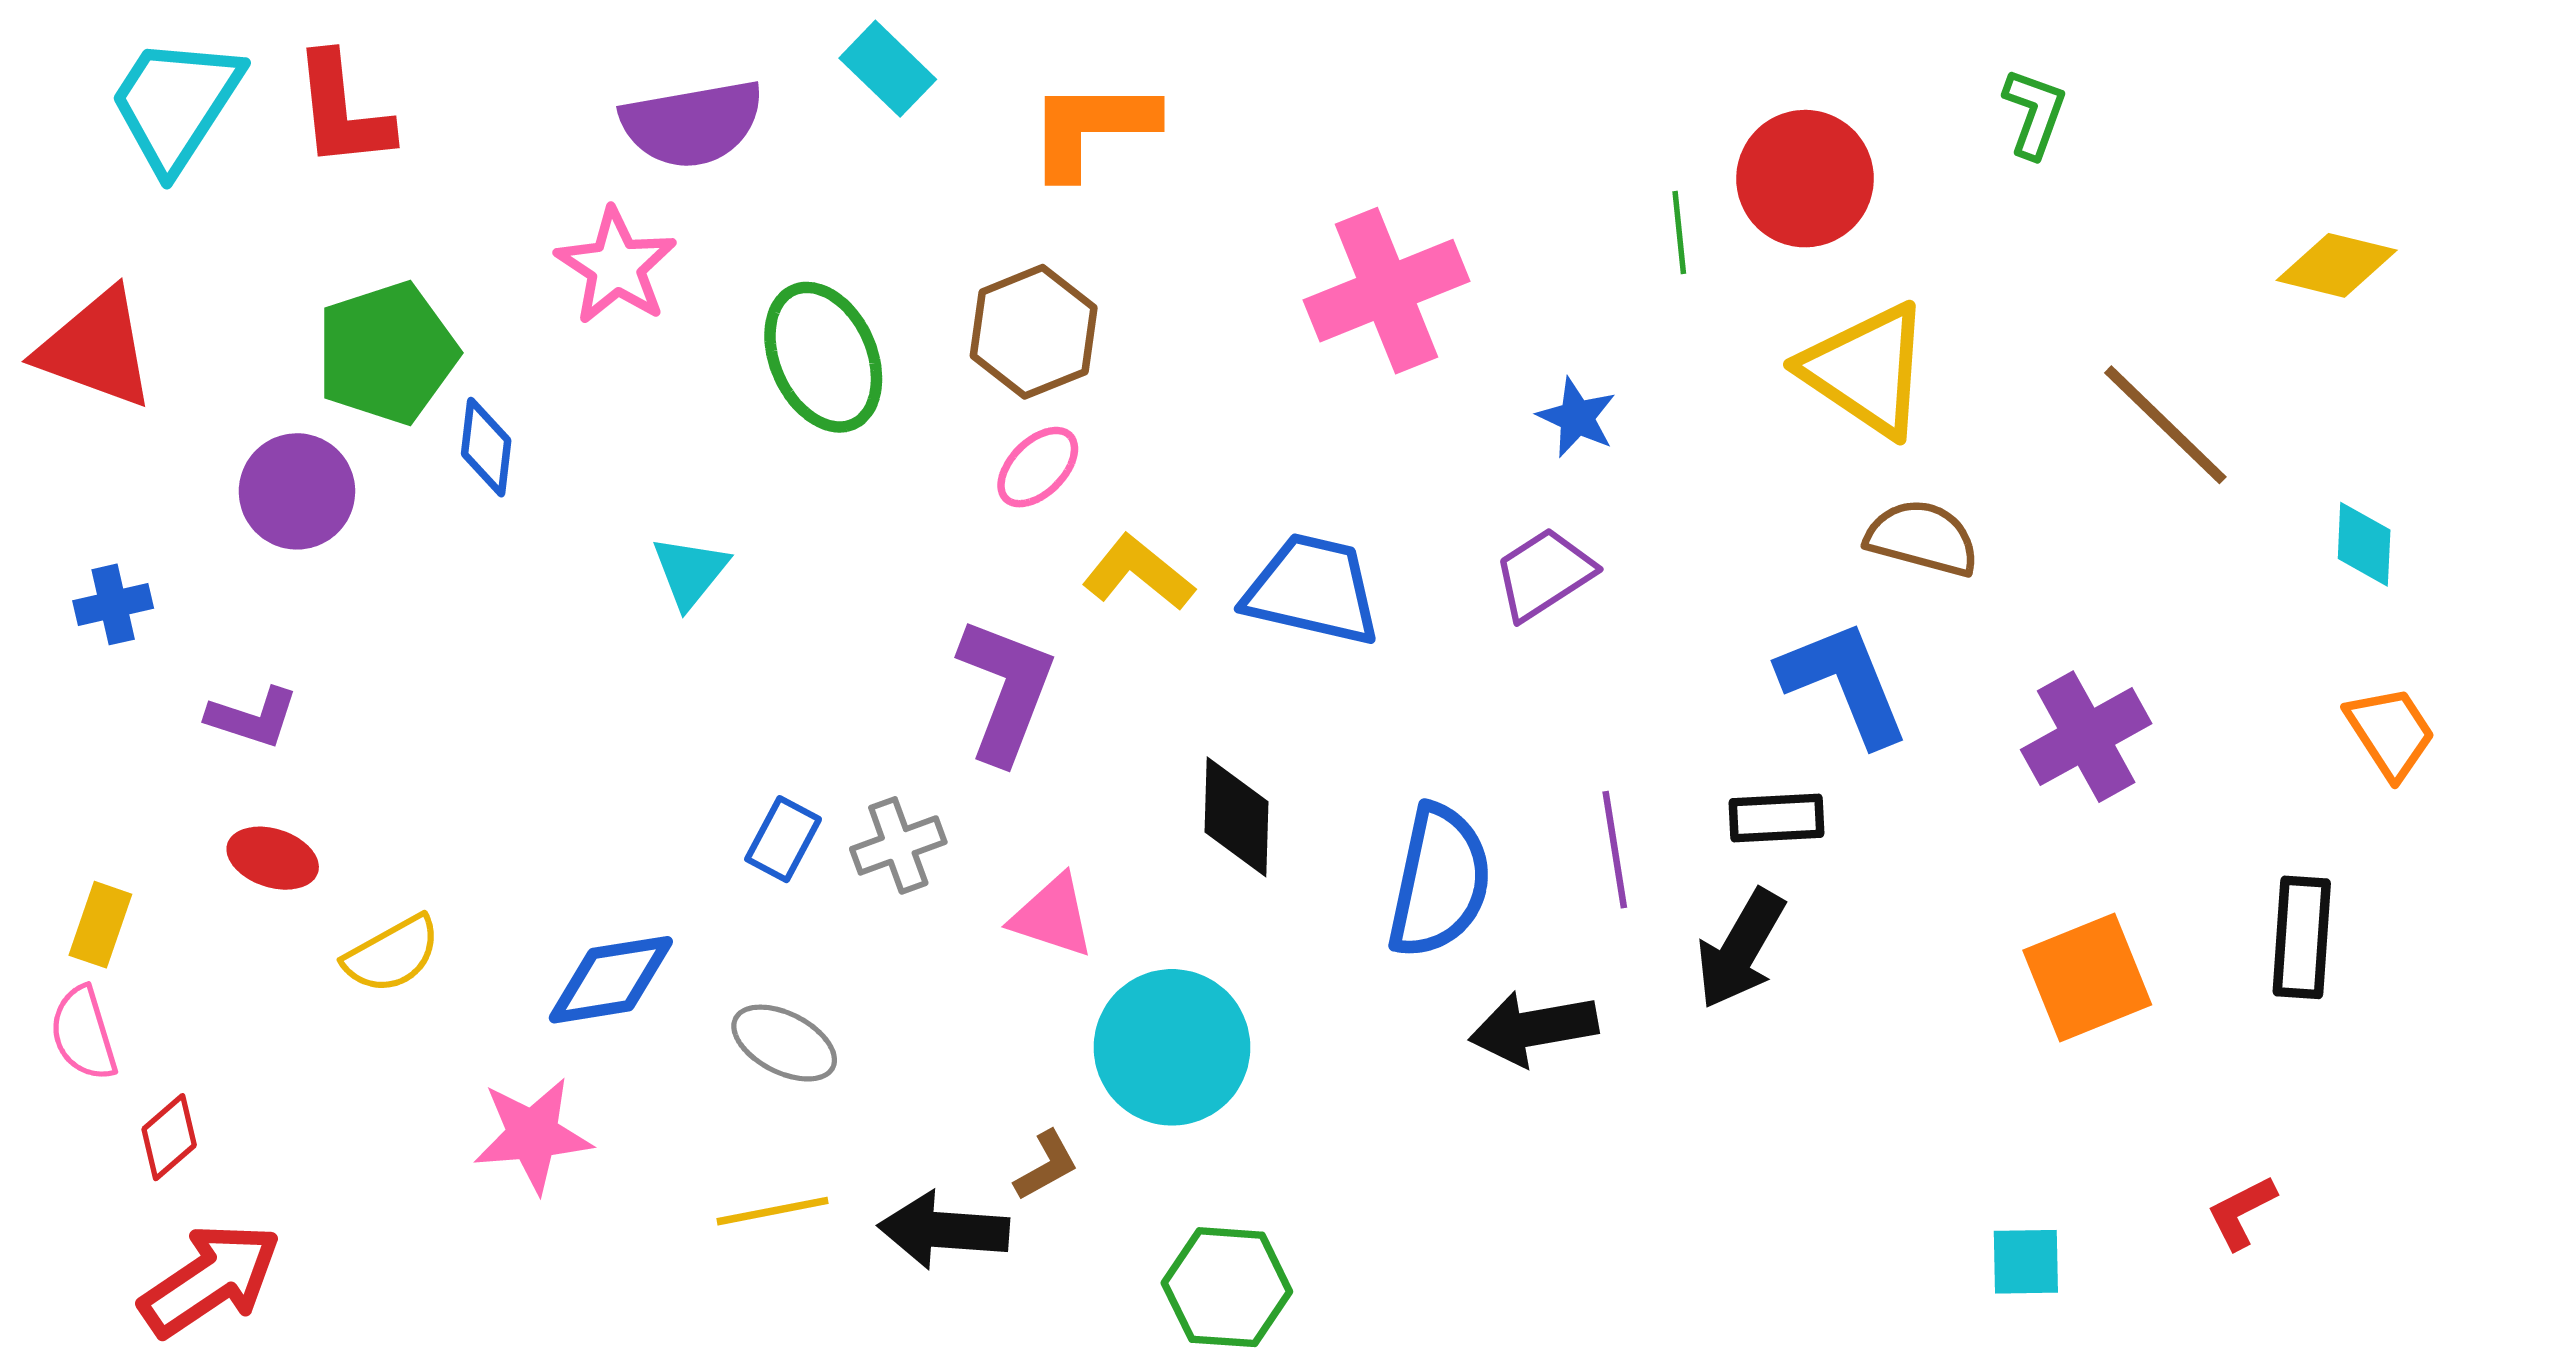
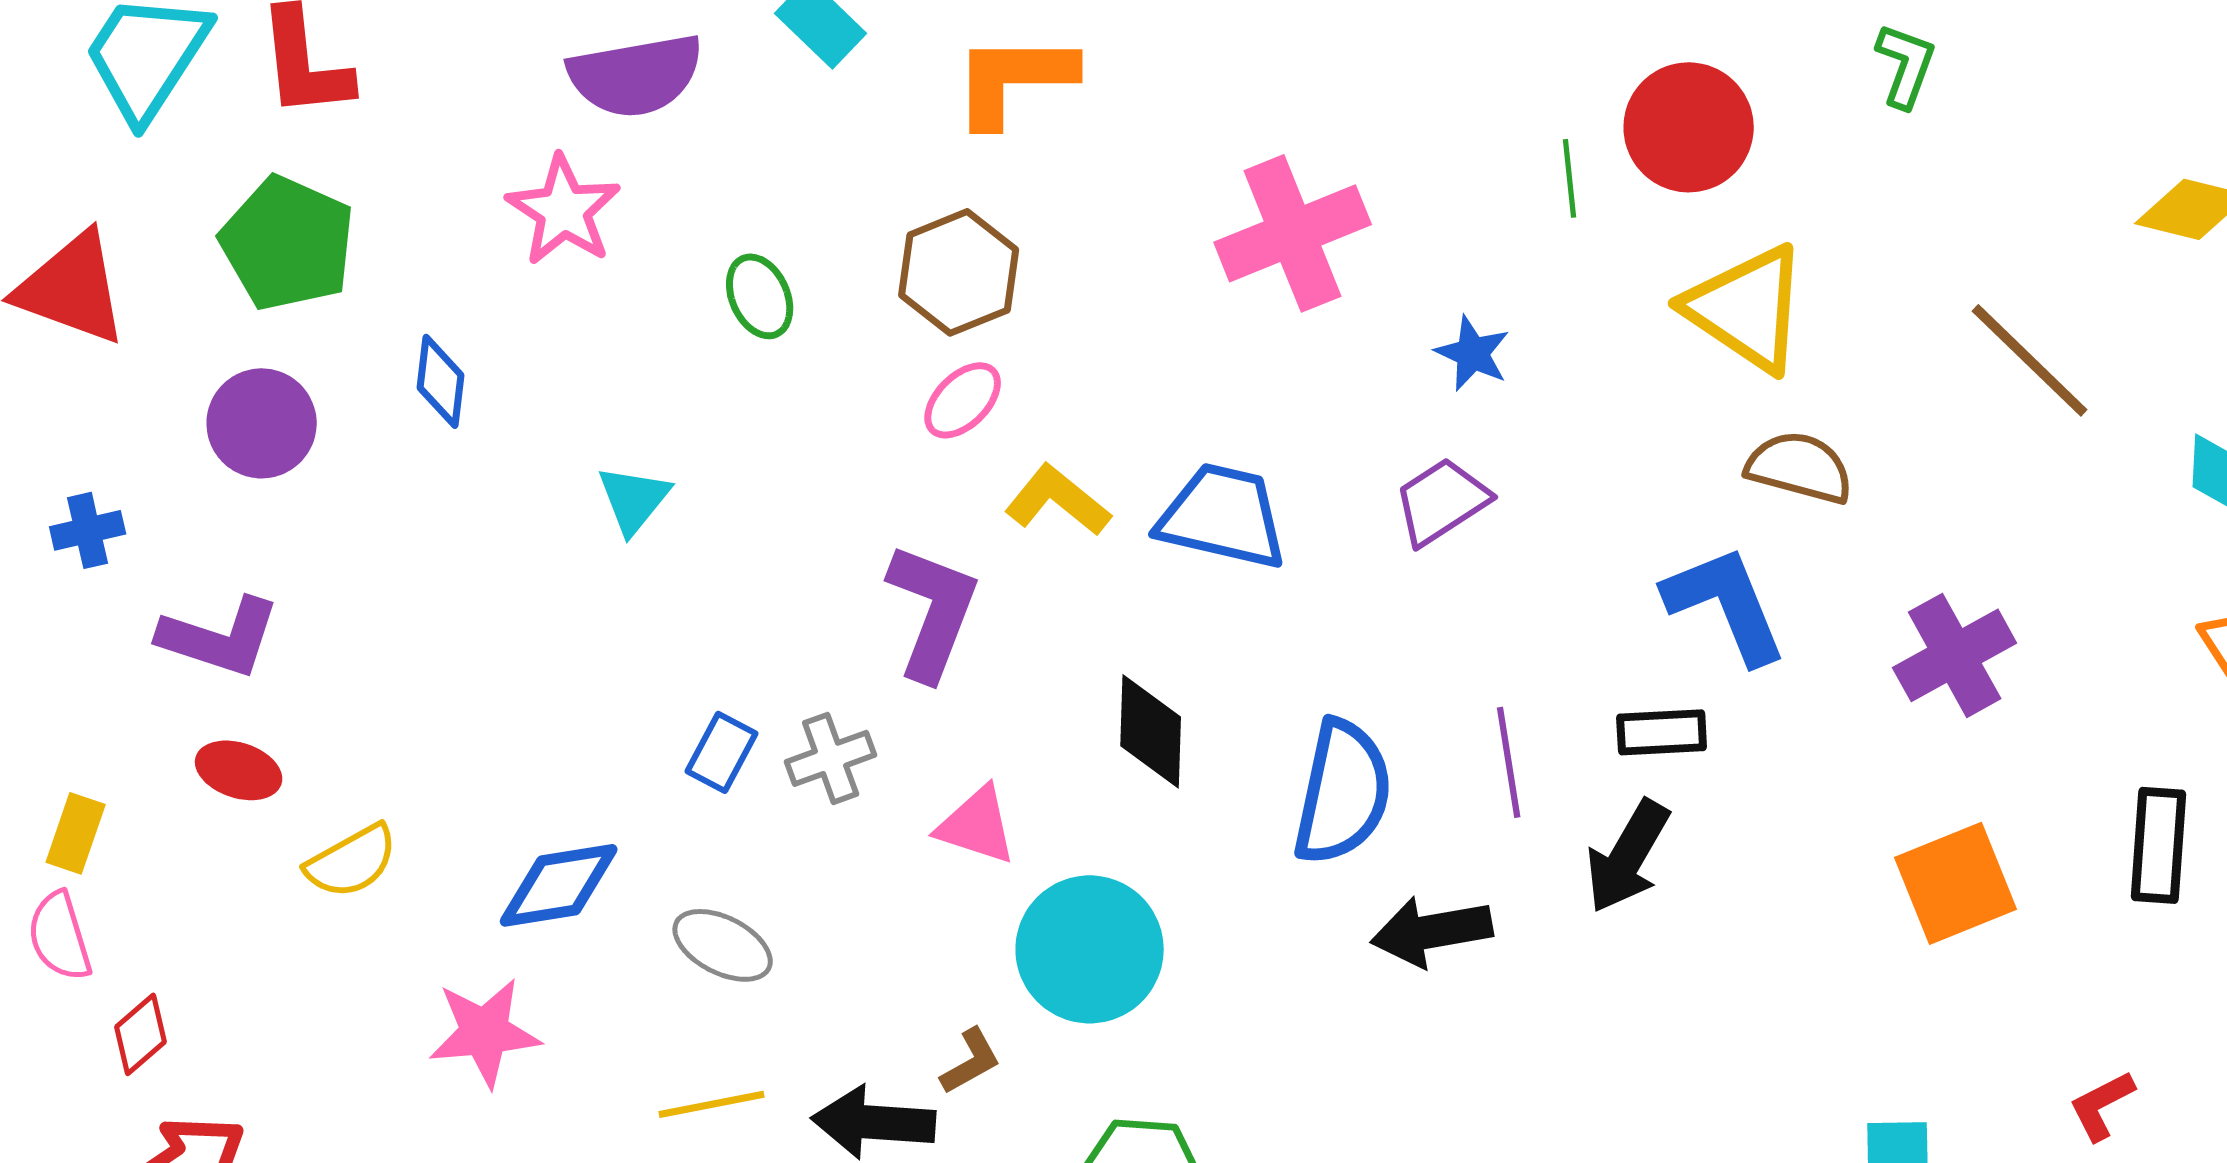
green pentagon: (387, 353) -> (288, 243), moved, turned -30
green ellipse: (823, 357) -> (760, 296), size x0.6
purple L-shape: (253, 718) -> (220, 637), size x1.4

